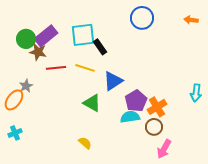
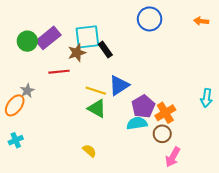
brown star: (38, 52) -> (77, 53), moved, turned -30
yellow line: (85, 68) -> (96, 91), moved

